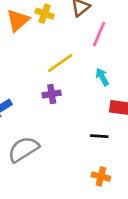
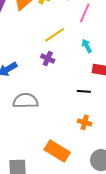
purple cross: (52, 94) -> (48, 59), turned 32
gray semicircle: (23, 149) -> (25, 101), turned 30

